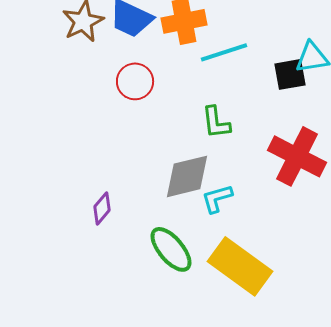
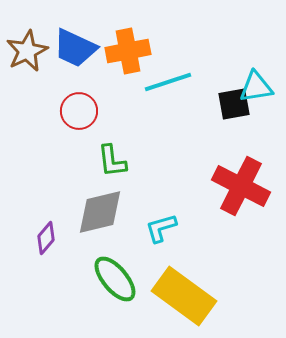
green L-shape: (216, 122) -> (112, 161), moved
gray diamond: (187, 176) -> (100, 212), moved

